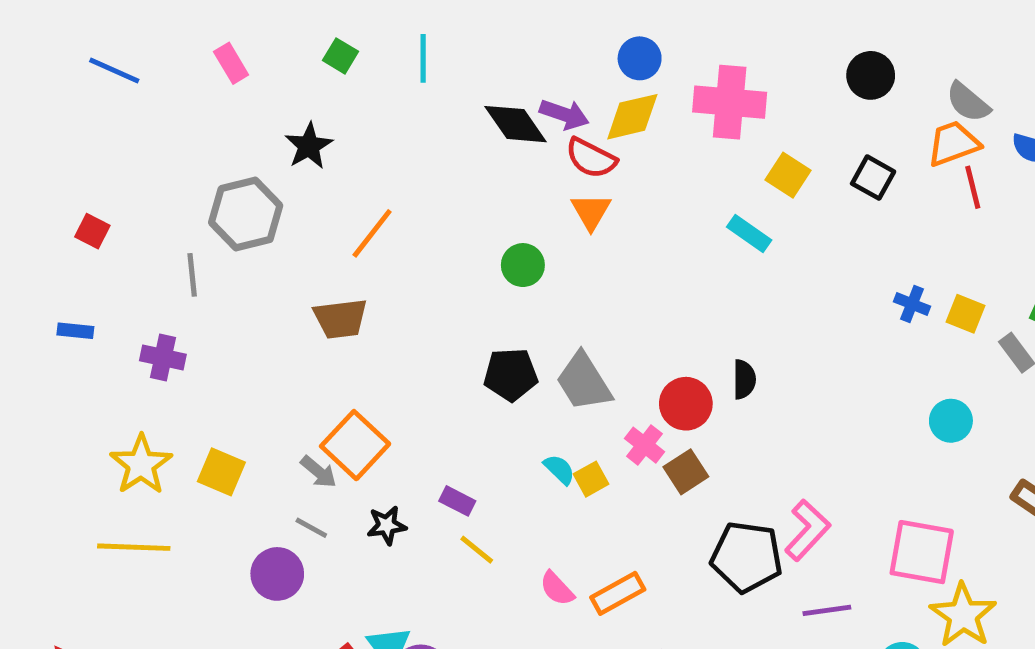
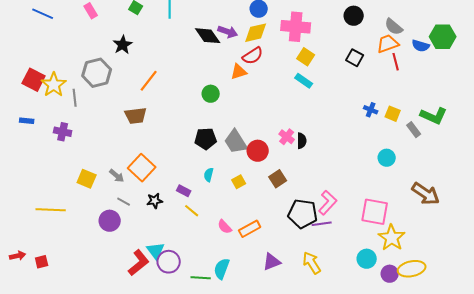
red semicircle: (591, 158) -> (253, 56), moved, turned -60
yellow square: (788, 175) -> (306, 57), moved
orange triangle: (591, 212) -> (239, 72), turned 42
red square: (92, 231) -> (34, 80), size x1.6
red circle: (686, 404) -> (258, 151), moved
pink cross: (644, 445) -> (287, 137), moved
yellow star: (141, 465) -> (54, 85), moved
cyan semicircle: (559, 469) -> (209, 175), moved, turned -120
gray arrow: (319, 472) -> (117, 176), moved
purple line: (827, 610) -> (322, 224), moved

